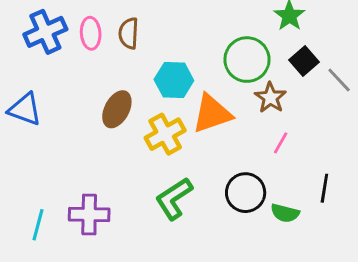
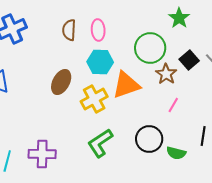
pink ellipse: (91, 33) -> (98, 30), moved
black square: (304, 61) -> (189, 60), moved

